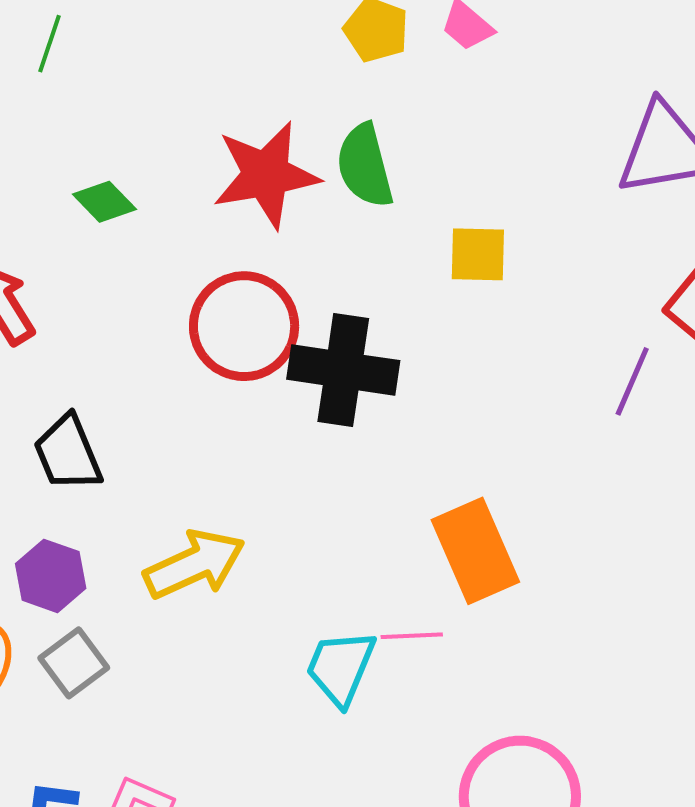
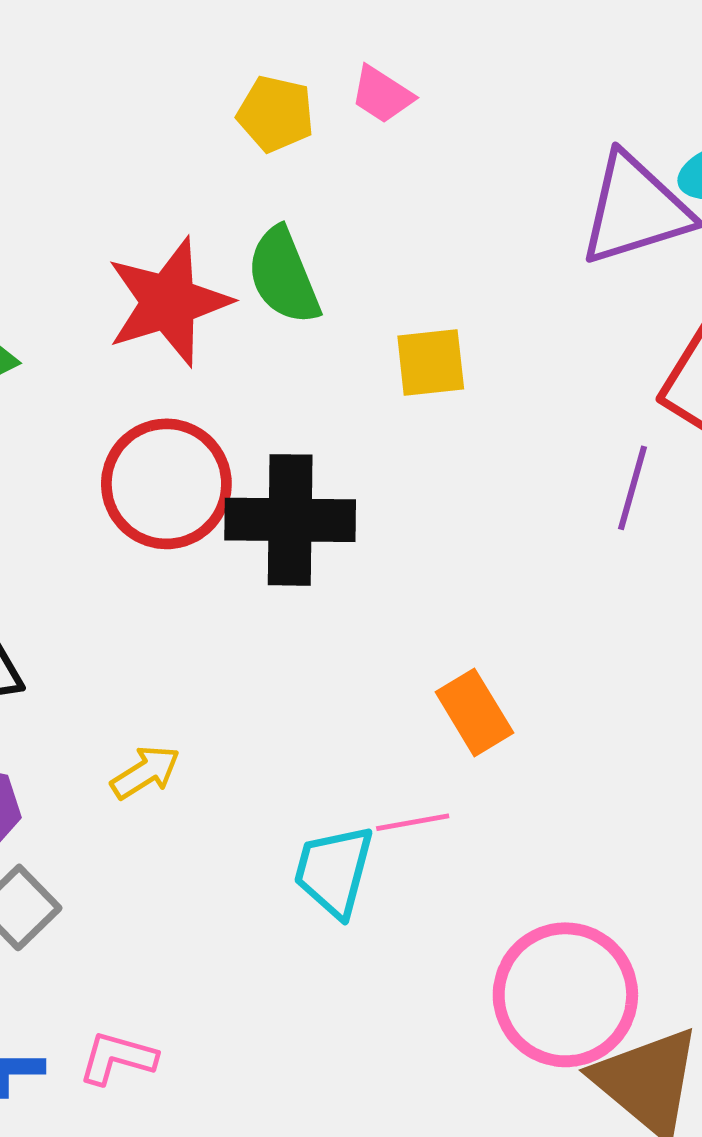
orange rectangle: (475, 551) -> (474, 712), size x0.7
yellow arrow: (194, 564) -> (145, 772), size x0.6

